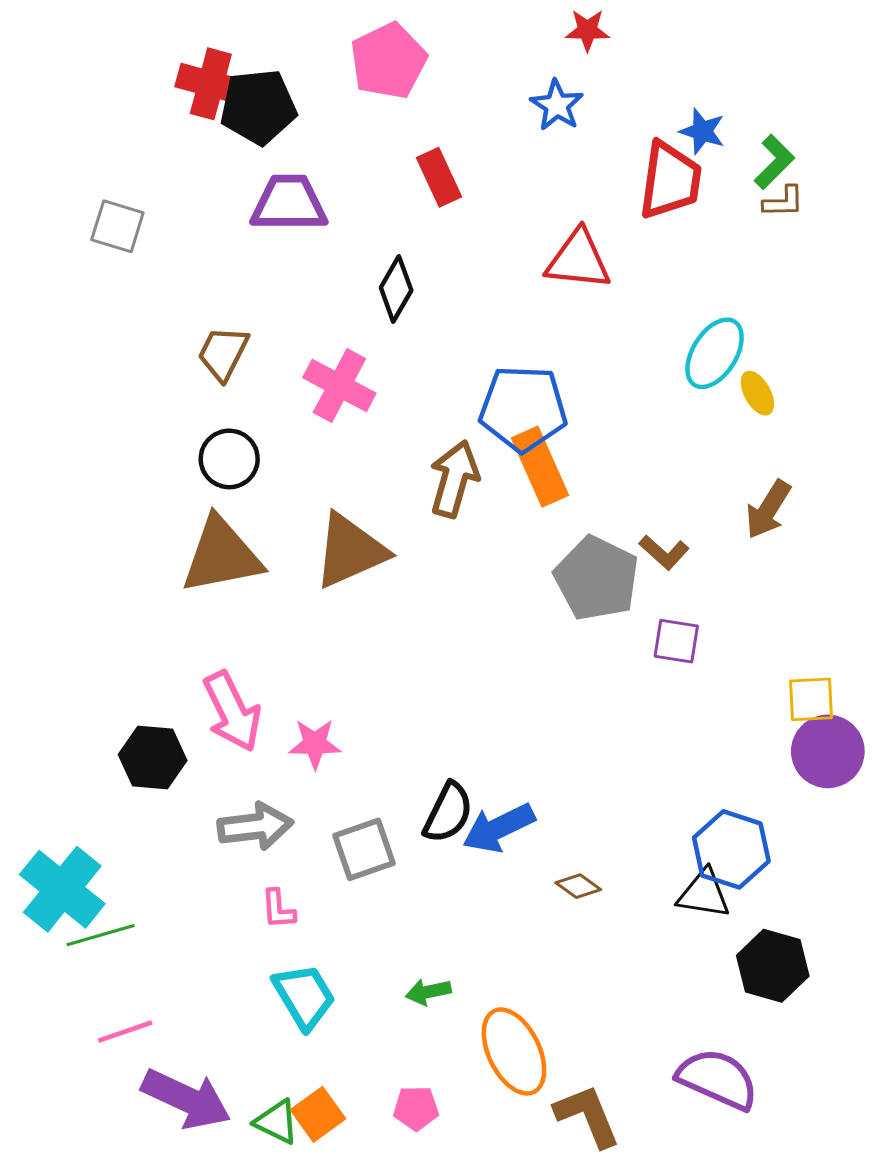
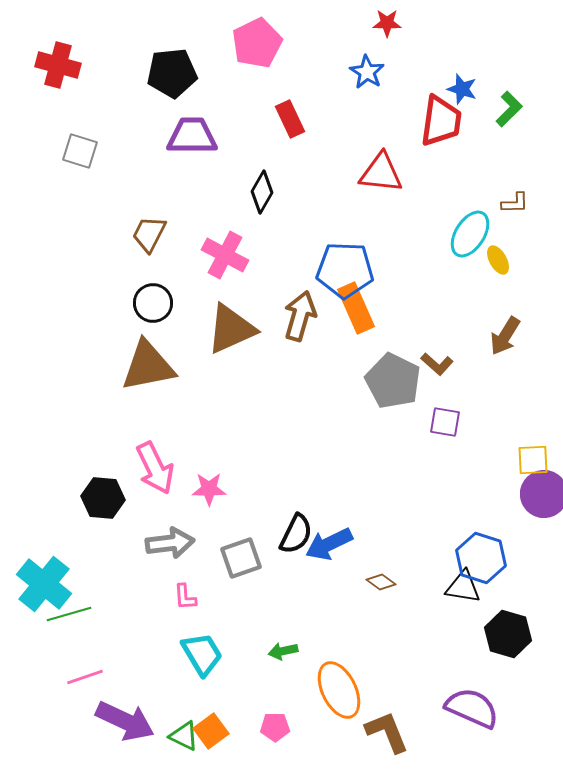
red cross: (211, 84) -> (58, 65), moved
brown L-shape: (783, 202) -> (515, 203), moved
brown triangle: (350, 551) -> (231, 329), moved

